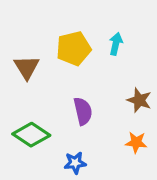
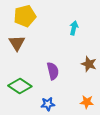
yellow pentagon: (74, 49) -> (25, 16), moved
orange star: (136, 142) -> (87, 102), moved

